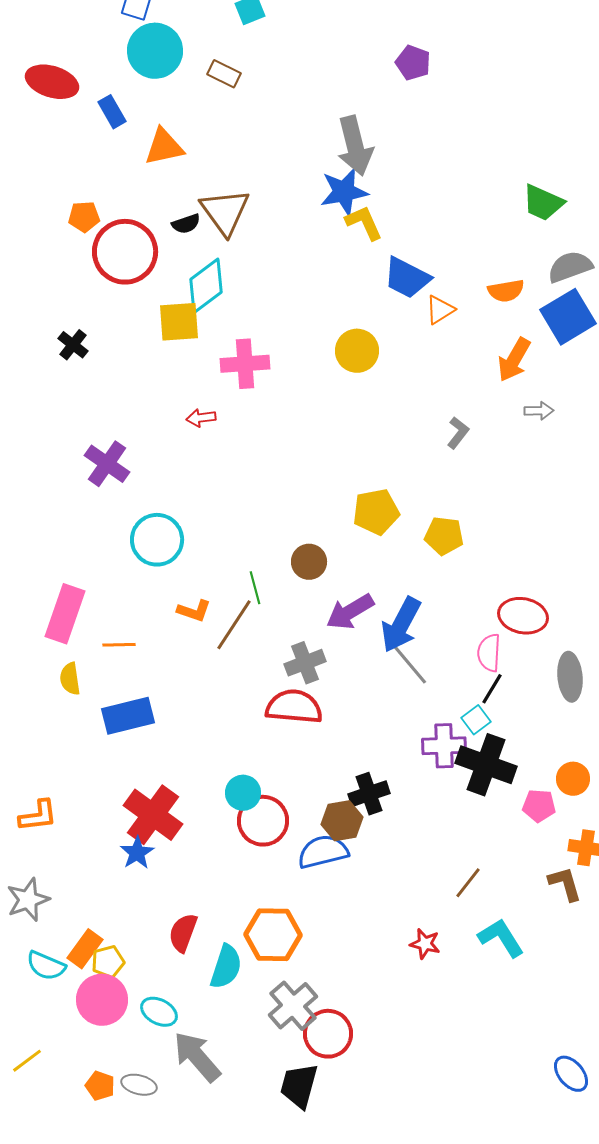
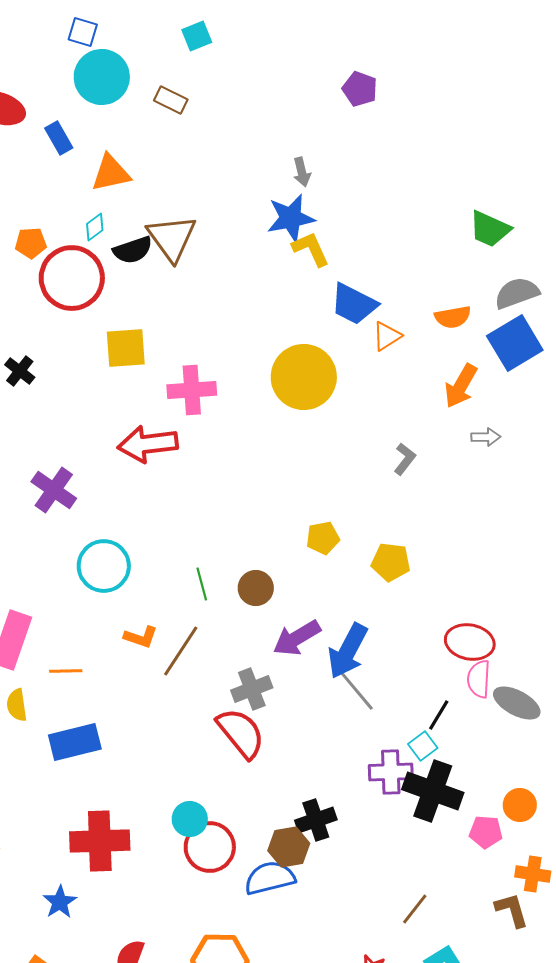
gray arrow: (355, 146) -> (302, 172), size x0.5
black semicircle: (186, 224) -> (133, 250), size x1.4
cyan diamond: (206, 286) -> (95, 227), moved, size x0.5
yellow circle: (357, 351) -> (304, 377), size x1.5
red arrow: (201, 418) -> (148, 444), size x2.0
yellow pentagon: (376, 512) -> (323, 538), size x0.7
green line: (255, 588) -> (202, 584), moved
pink semicircle: (489, 653) -> (479, 679), moved
gray ellipse: (570, 677) -> (517, 703), turned -57
red semicircle: (294, 707) -> (241, 733), turned 46
red cross: (153, 815) -> (100, 841), turned -38
blue star: (137, 853) -> (60, 902), moved

